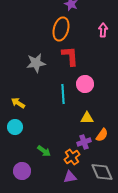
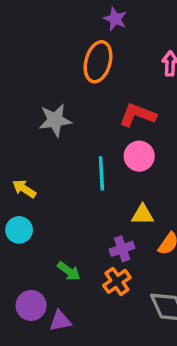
red L-shape: (70, 56) -> (137, 115), moved, turned -65
purple cross: (84, 142) -> (122, 249), moved
purple triangle: (70, 177) -> (60, 321), moved

